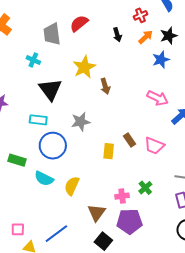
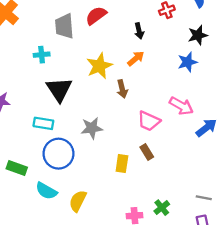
orange arrow: (146, 37) -> (136, 59), moved
cyan cross: (33, 60) -> (42, 55), turned -32
pink trapezoid: (154, 146) -> (149, 121), moved

